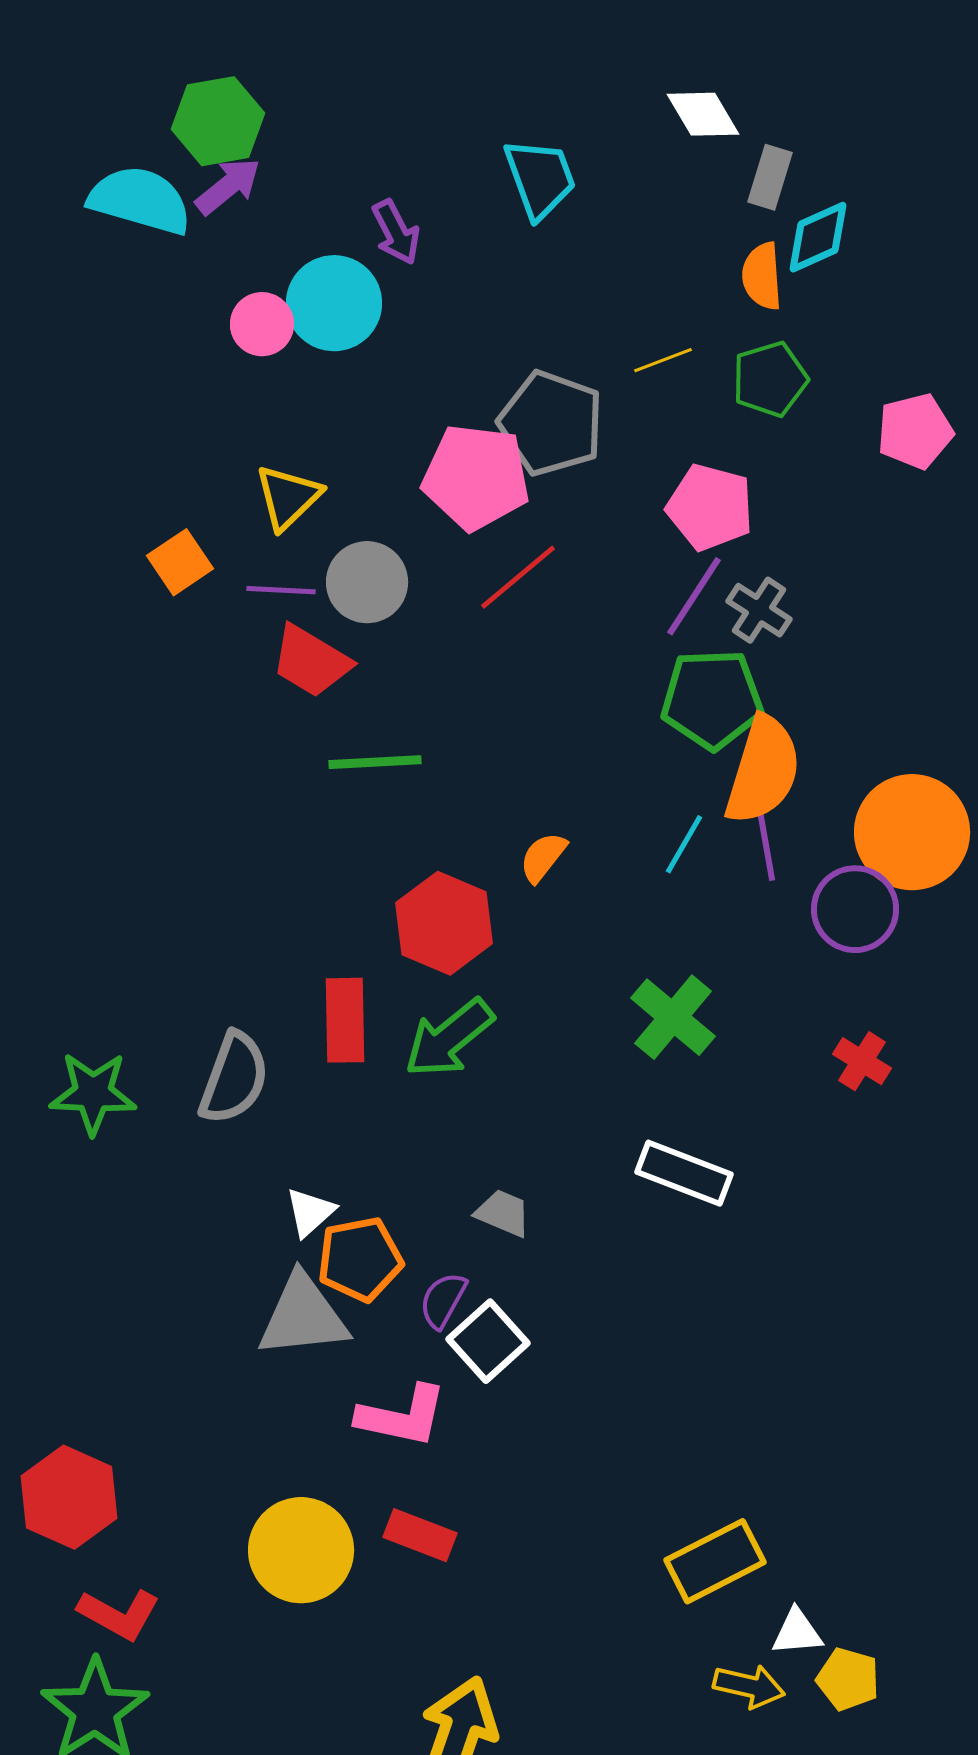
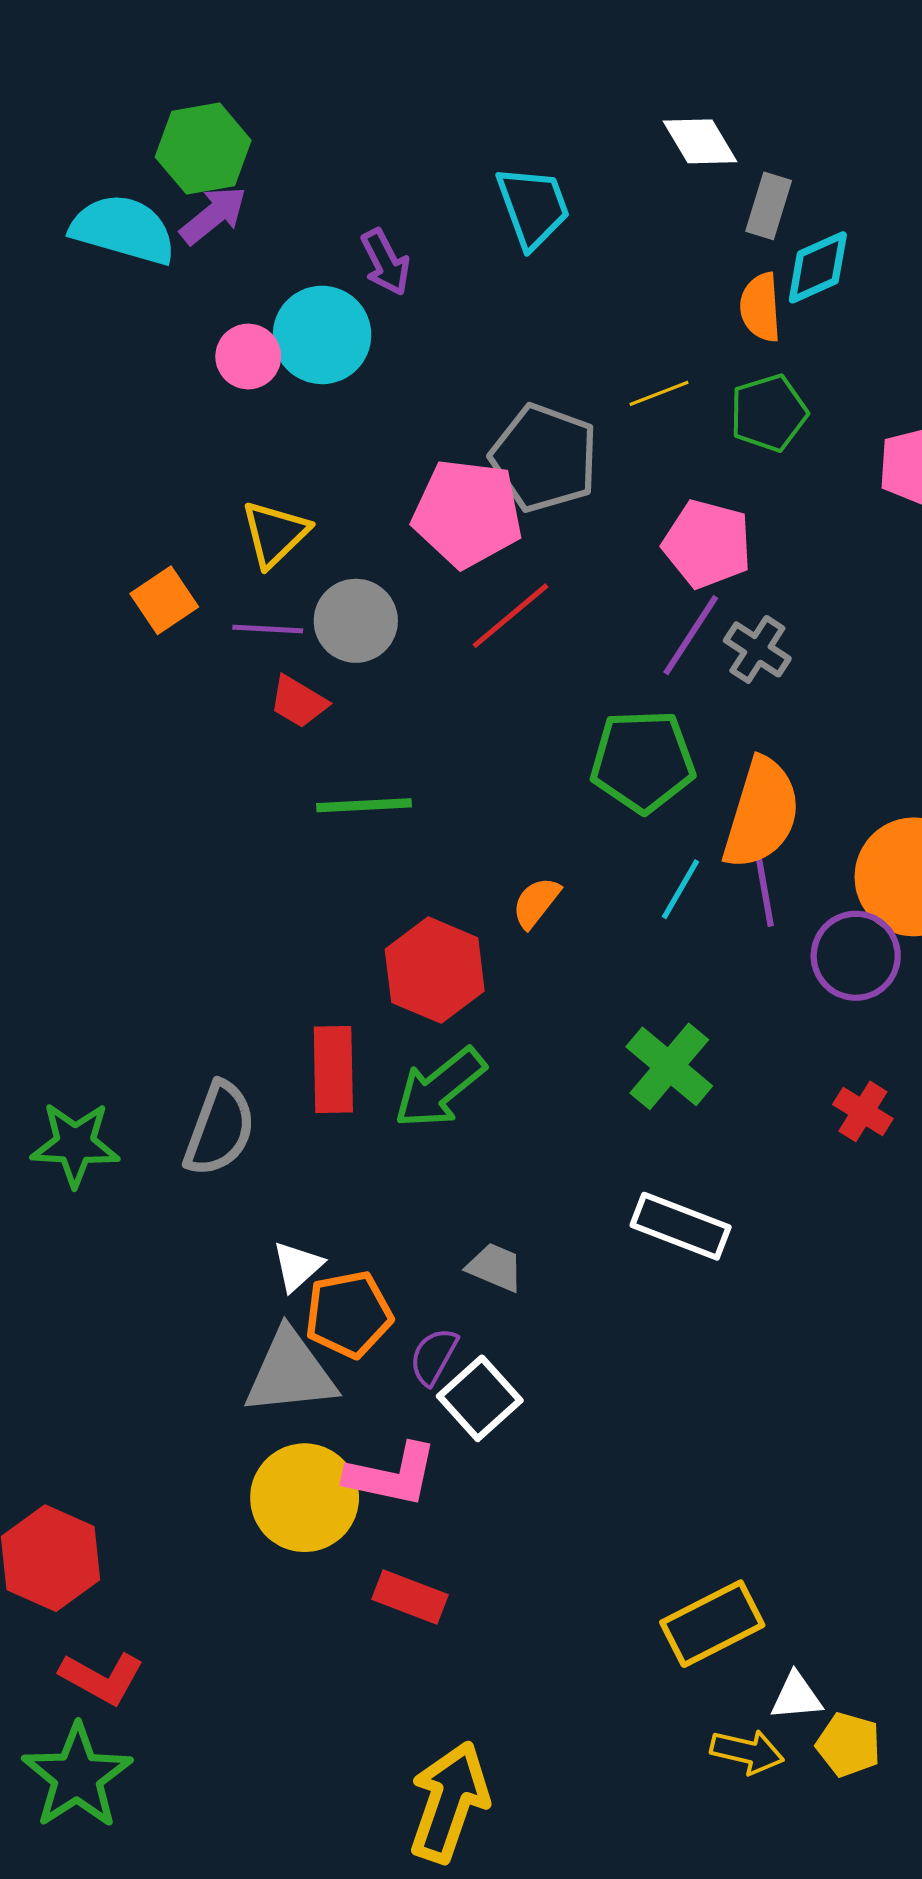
red trapezoid: (311, 661) -> (298, 702), size x0.7
green pentagon: (712, 699) -> (643, 761), moved
yellow circle: (301, 1550) -> (305, 1498), moved

